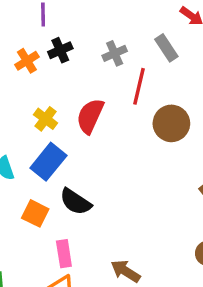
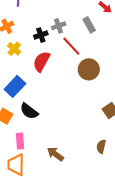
black cross: (60, 50) -> (41, 35), moved
red line: (139, 86) -> (71, 46), turned -60
yellow cross: (46, 119) -> (14, 49), moved

